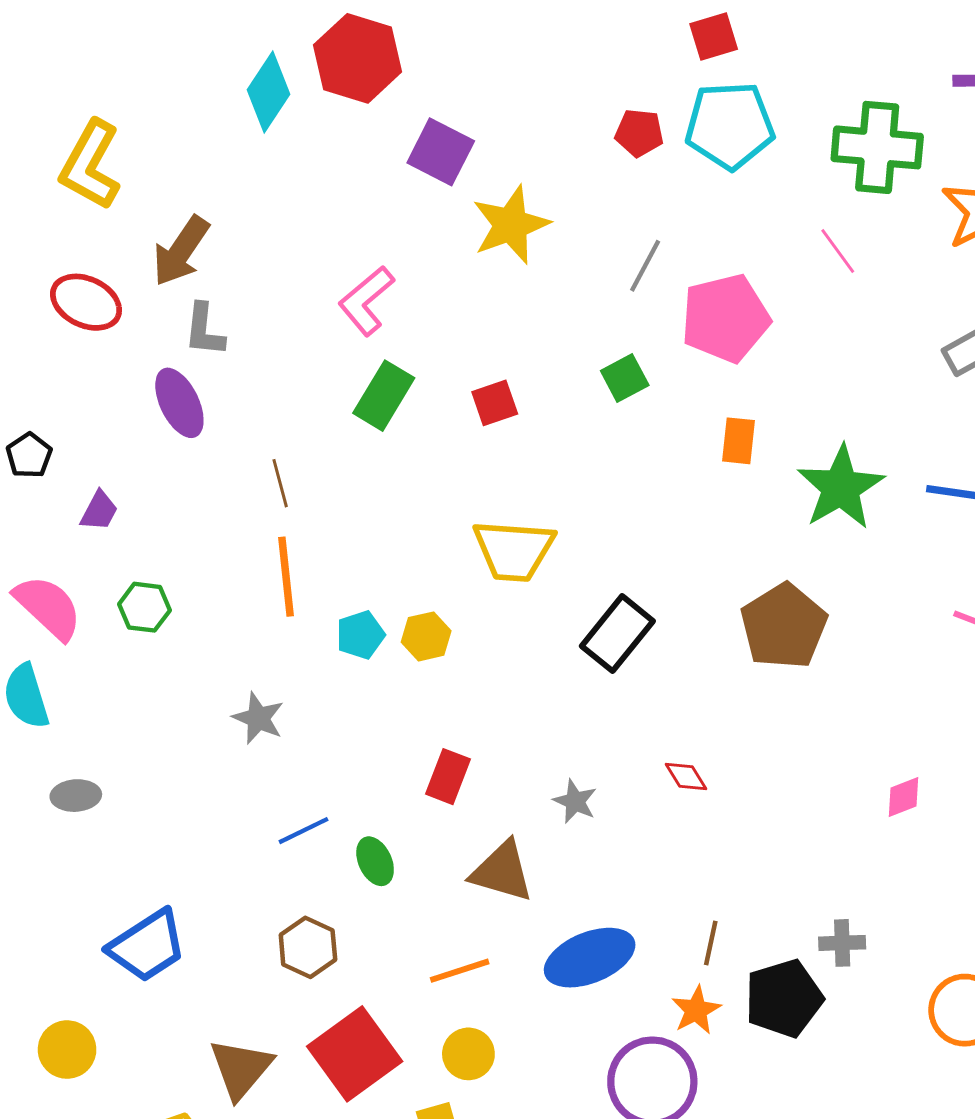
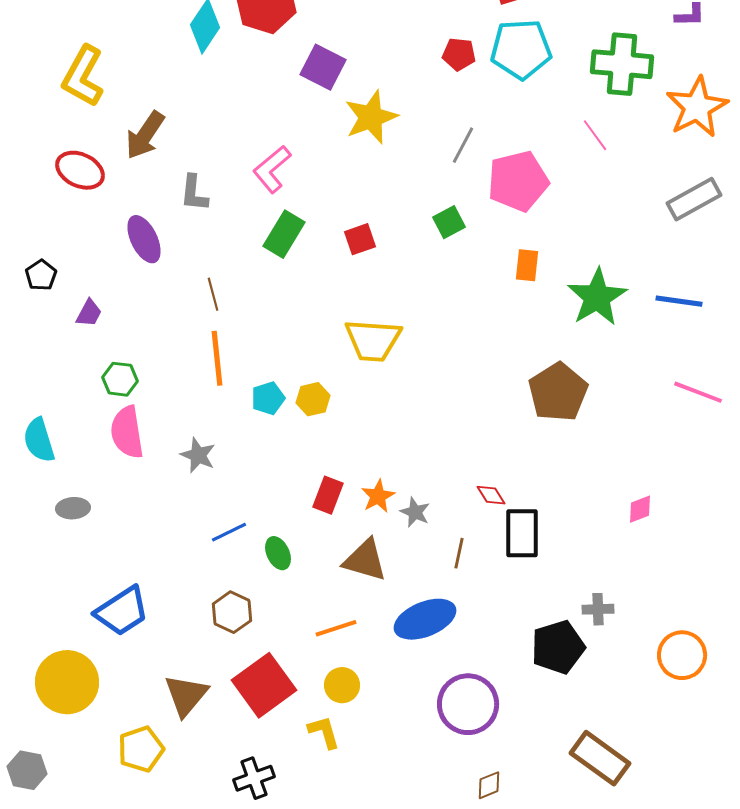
gray L-shape: (204, 330) -> (194, 193), moved
pink semicircle: (48, 607) -> (127, 432), moved, turned -142
black rectangle: (617, 634) -> (522, 533), moved, turned -39
brown line: (711, 943) -> (459, 553), moved
orange star: (696, 1010) -> (378, 496), moved
yellow circle: (67, 1050) -> (67, 682), size x1.6

